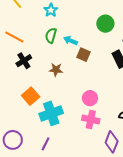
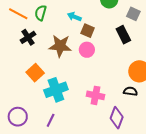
green semicircle: (51, 36) -> (41, 13), moved
brown star: (56, 70) -> (60, 46), size x1.6
pink circle: (90, 98) -> (87, 50), moved

